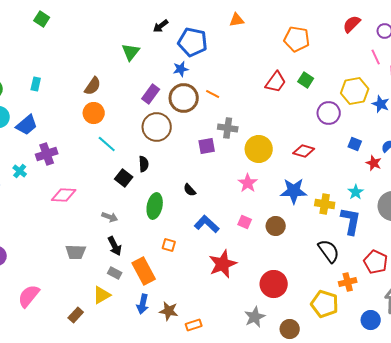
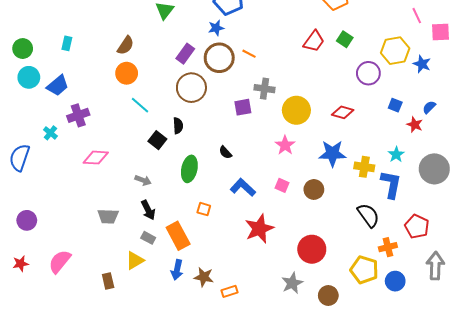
brown rectangle: (76, 315) -> (108, 281), turned -56
blue circle: (371, 320) -> (395, 281), moved

